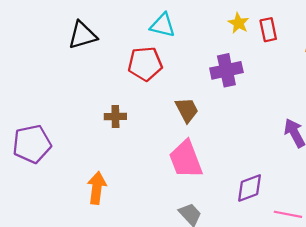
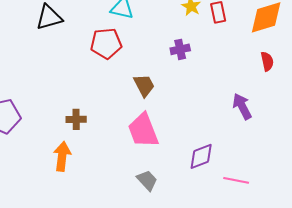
purple cross: (226, 70) -> (180, 49), size x0.7
brown cross: (115, 117) -> (76, 119), moved

